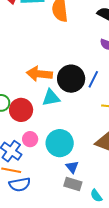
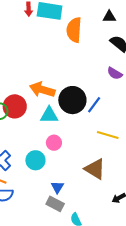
red circle: (21, 110) -> (15, 106), moved
pink circle: (30, 139) -> (54, 143), moved
cyan circle: (60, 143) -> (35, 160), moved, size x0.7

